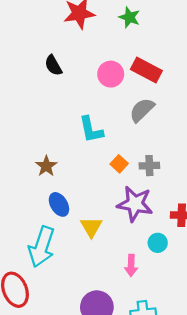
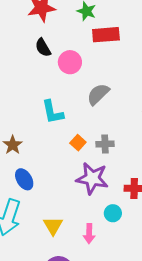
black semicircle: (53, 65) -> (43, 48), moved
red rectangle: (146, 70) -> (106, 35), moved, turned -32
yellow triangle: (91, 227) -> (53, 226), moved

